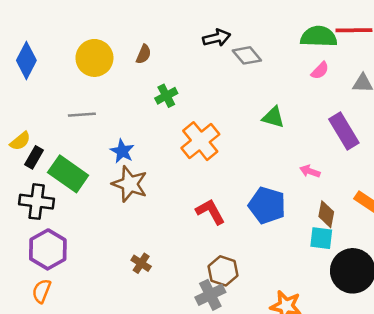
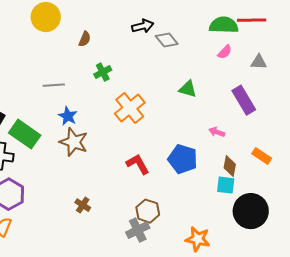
yellow circle: (94, 58) -> (46, 17), moved
gray line: (82, 115) -> (54, 85), moved

